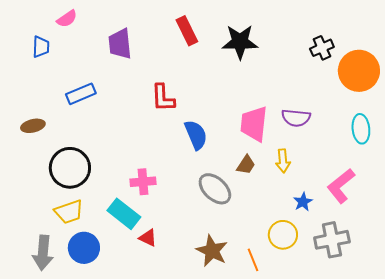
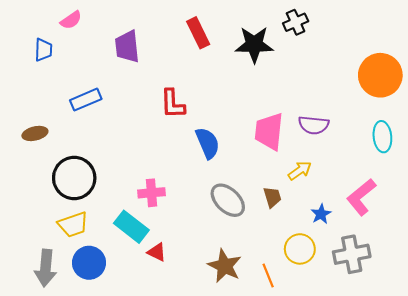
black cross: (322, 48) -> (296, 22), moved
yellow arrow: (283, 161) -> (300, 171), turned -120
brown trapezoid: (246, 165) -> (272, 197), moved, turned -50

